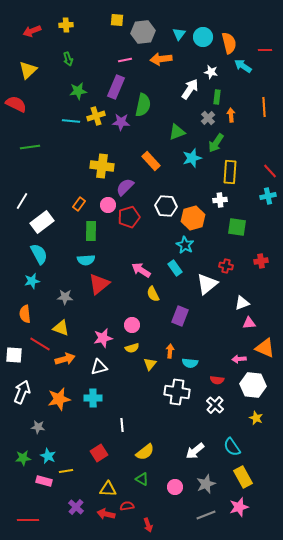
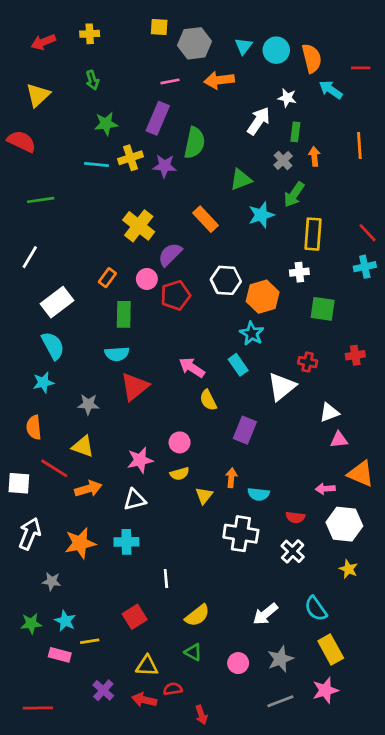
yellow cross: (102, 166) -> (139, 226), turned 30
white line: (22, 201) -> (30, 257), moved

